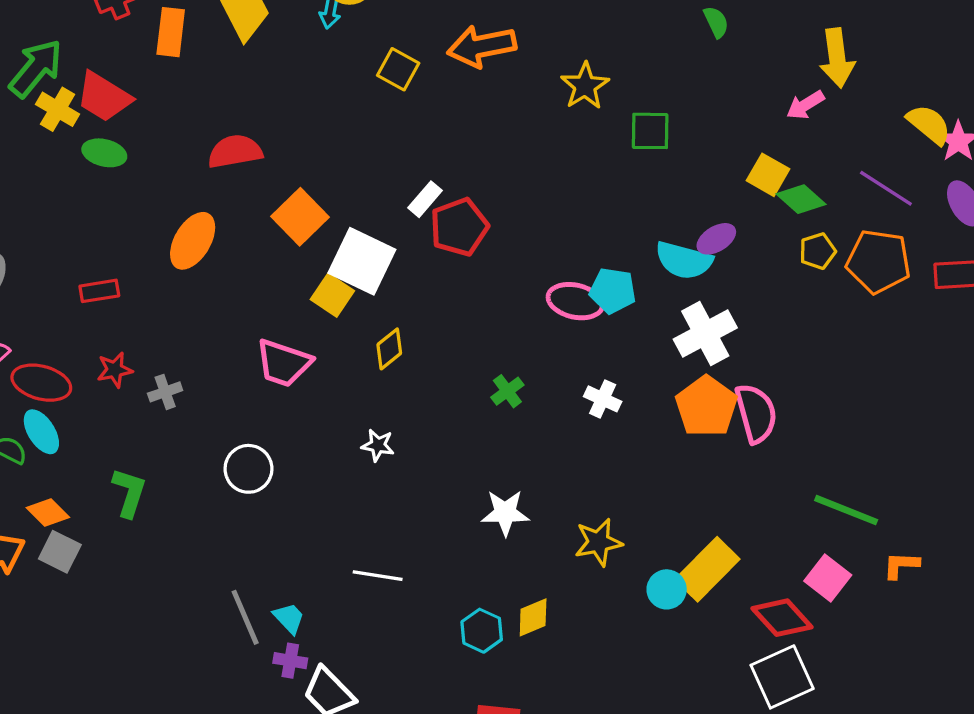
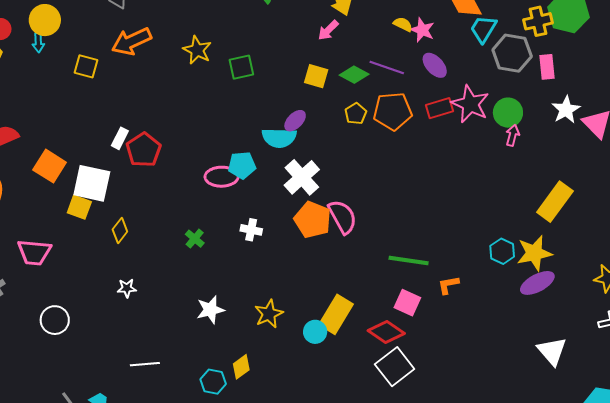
yellow semicircle: (929, 124) -> (403, 24), size x0.7
green diamond: (801, 199) -> (354, 75), moved
pink trapezoid: (284, 363) -> (34, 252), moved

